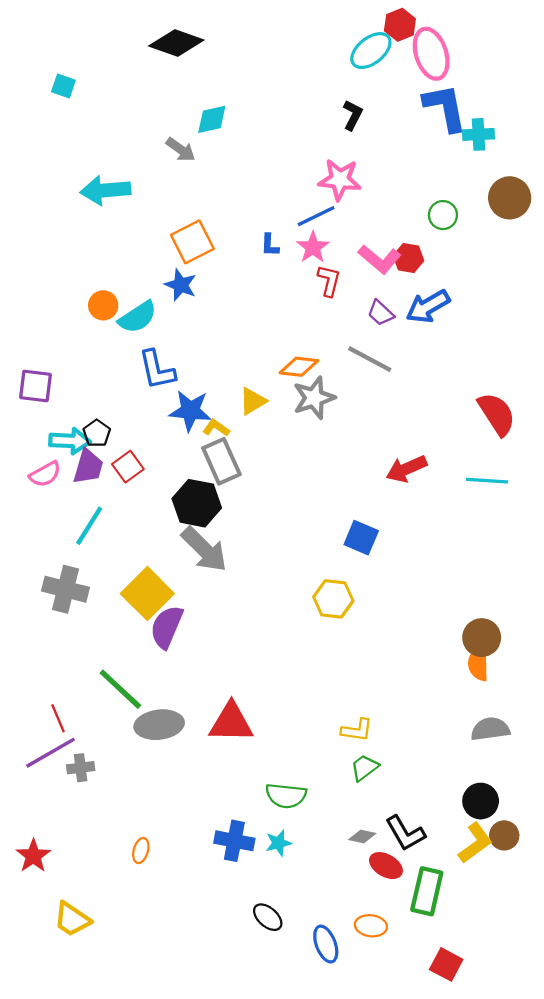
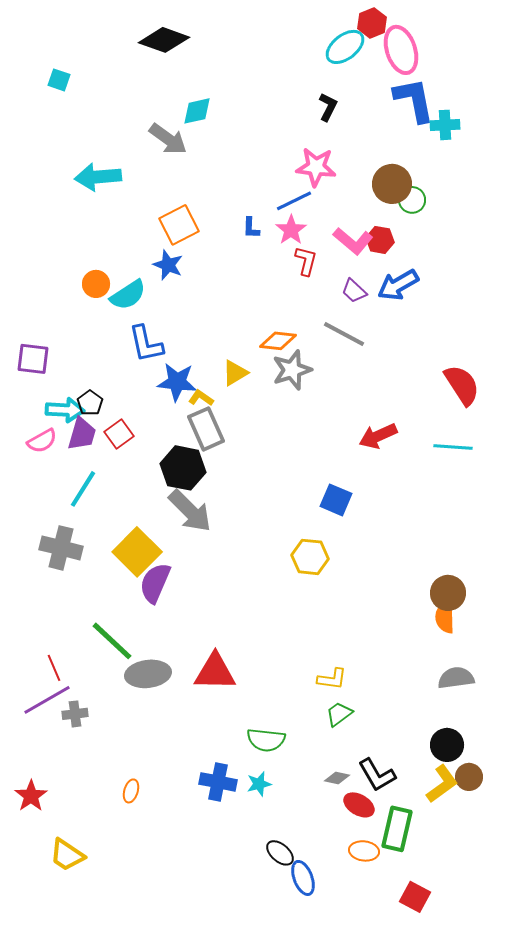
gray arrow: (181, 149) -> (168, 139), size x1.4
brown circle: (510, 198) -> (392, 184), moved
black ellipse: (268, 917) -> (280, 853), moved
orange ellipse: (371, 926) -> (364, 851), moved

